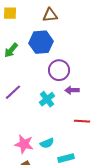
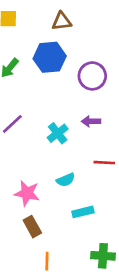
purple circle: (59, 70) -> (92, 76), moved
cyan semicircle: (47, 143) -> (66, 180), moved

